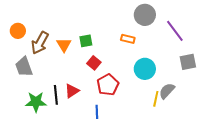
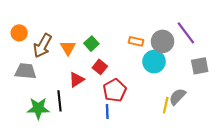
gray circle: (145, 15) -> (163, 41), moved
green square: (86, 41) -> (91, 44), turned -32
gray trapezoid: (24, 67) -> (25, 71), turned 115
cyan circle: (145, 69) -> (154, 62), moved
red triangle: (72, 91) -> (76, 80), moved
blue line: (97, 112) -> (107, 112), moved

